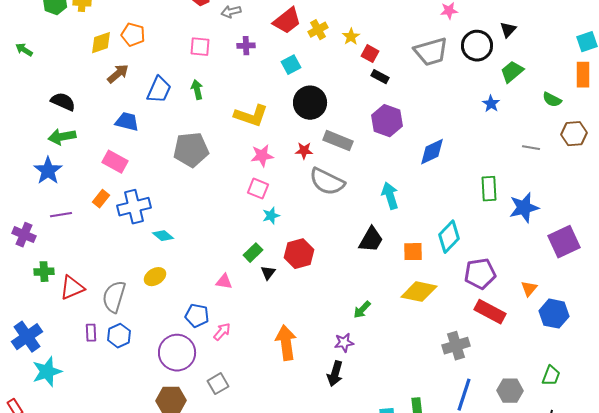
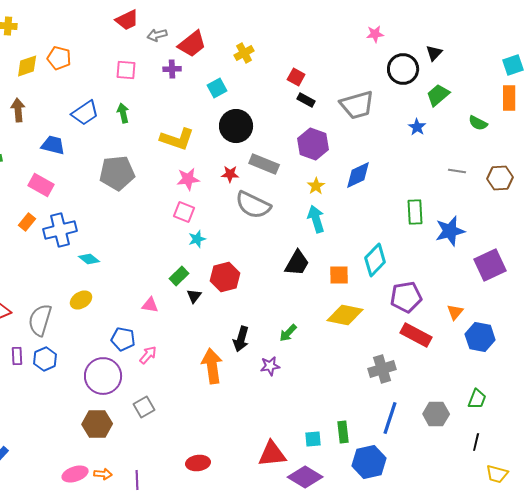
red trapezoid: (287, 21) -> (192, 44), moved
yellow star: (351, 37) -> (316, 186), moved
gray trapezoid: (431, 52) -> (357, 105), moved
brown arrow: (118, 74) -> (18, 110), moved, turned -55
blue trapezoid: (159, 90) -> (85, 113), turned 32
brown hexagon: (574, 134) -> (500, 178), moved
black arrow: (335, 374) -> (241, 339), moved

